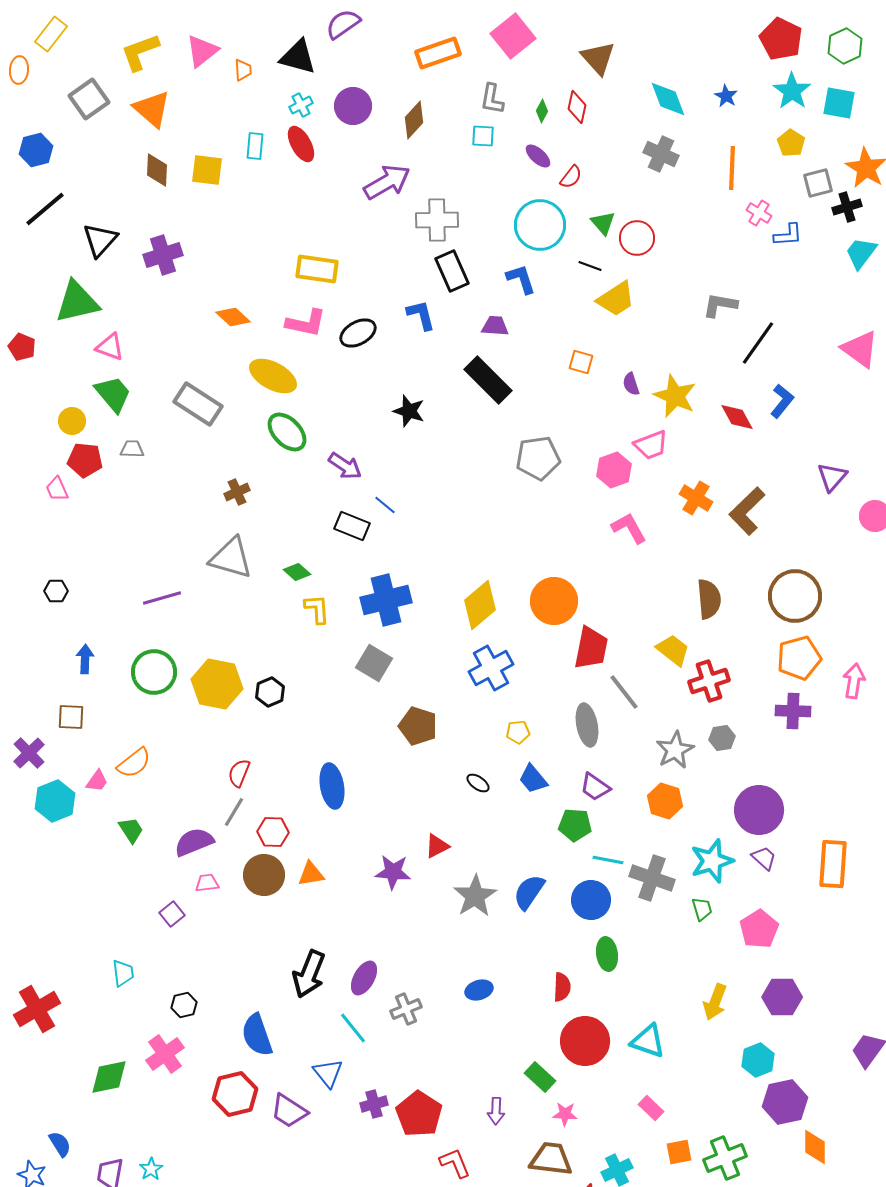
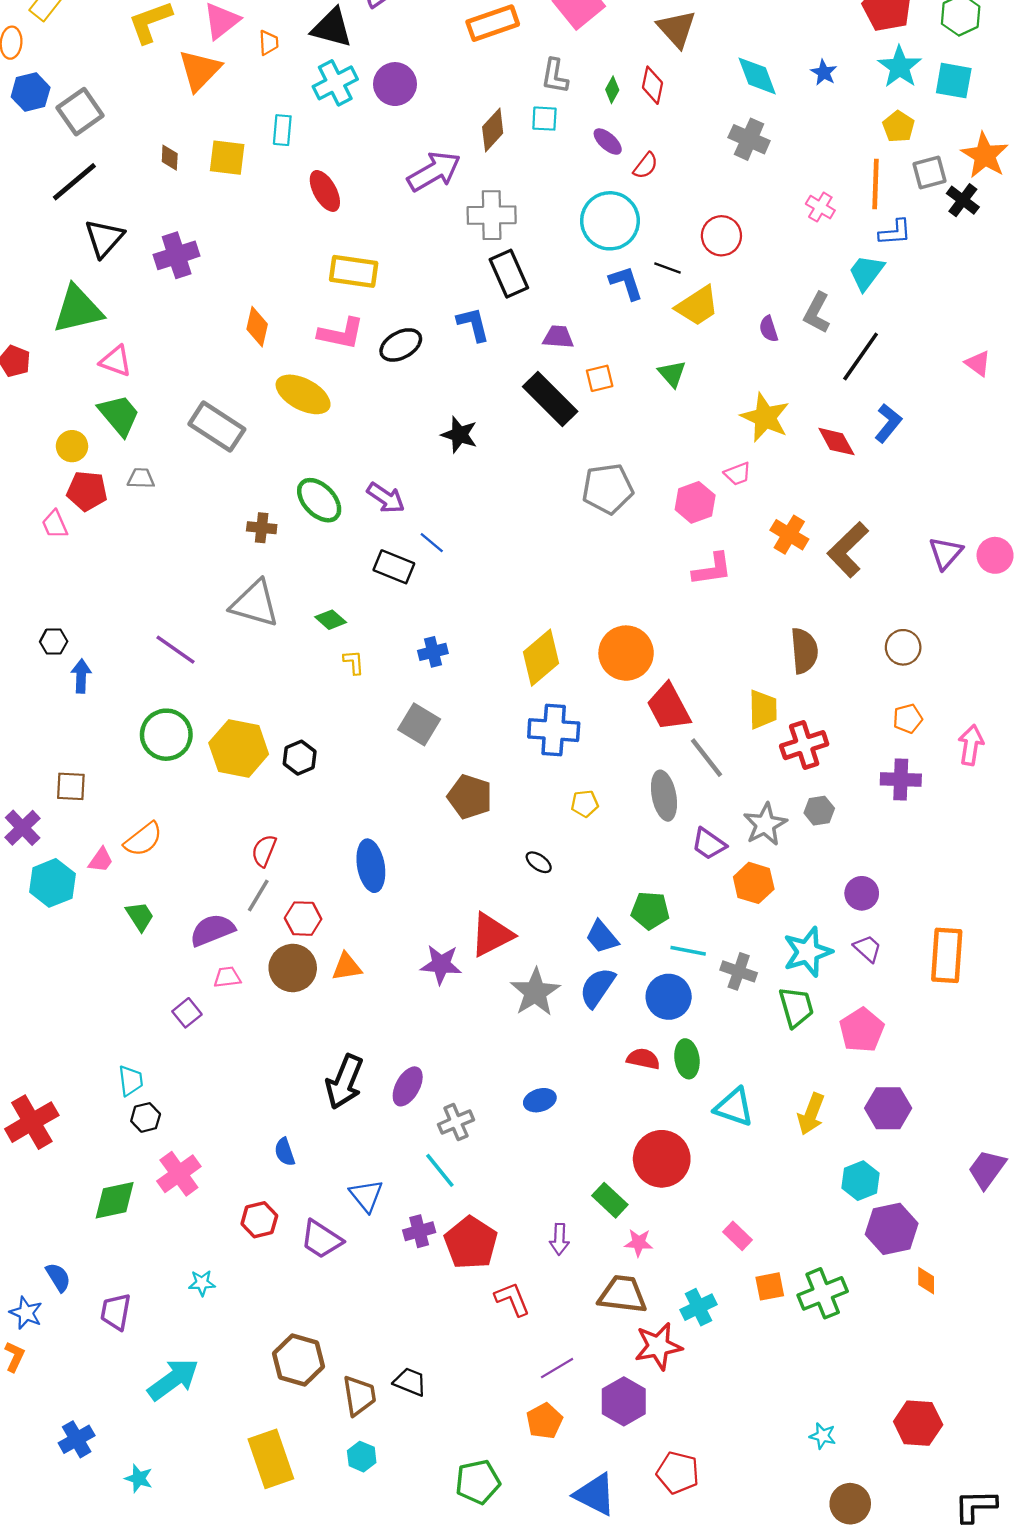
gray square: (89, 99) -> (80, 112), moved
cyan cross: (301, 105) -> (335, 83), size x1.6
orange triangle: (152, 109) -> (200, 70), moved, turned 33
brown diamond: (414, 120) -> (493, 130), moved
red ellipse: (301, 144) -> (325, 191), moved
blue hexagon: (36, 150) -> (31, 92), moved
orange line: (732, 168) -> (875, 184), moved
brown diamond: (157, 170) -> (170, 158), size x0.7
black cross: (847, 207) -> (963, 200), turned -36
black line: (45, 209) -> (74, 182), moved
pink cross: (759, 213) -> (820, 207), moved
green triangle: (603, 223) -> (672, 374), moved
cyan trapezoid: (861, 253) -> (866, 273), moved
blue L-shape: (521, 279) -> (626, 283), moved
gray L-shape: (720, 305) -> (817, 313), turned -72
orange diamond: (233, 317) -> (257, 327), turned 60
pink triangle: (860, 349) -> (978, 363), size x0.6
orange square: (581, 362) -> (600, 378), moved, turned -30
purple semicircle: (631, 384) -> (769, 329), moved
green ellipse: (287, 432) -> (319, 500), moved
pink trapezoid: (651, 445) -> (738, 474), size x0.7
purple triangle: (832, 477) -> (946, 553), moved
brown cross: (237, 492) -> (262, 528), turned 30
pink L-shape: (629, 528) -> (712, 569), turned 111
brown circle: (795, 596) -> (903, 647), size x0.6
purple line: (162, 598) -> (175, 650), turned 51
blue cross: (386, 600) -> (433, 652), size x0.5
yellow L-shape: (317, 609) -> (354, 662), size x0.7
red trapezoid: (591, 648) -> (669, 707), turned 141
yellow trapezoid: (673, 650) -> (763, 709), turned 51
orange pentagon: (799, 658) -> (908, 719), size x0.6
blue arrow: (85, 659) -> (81, 676), moved
blue cross: (491, 668) -> (554, 730), turned 33
blue trapezoid: (533, 779) -> (602, 937), moved
purple trapezoid: (595, 787) -> (709, 844), moved
purple circle: (759, 810) -> (862, 893), size x0.6
red triangle: (437, 846) -> (492, 935), size x1.6
gray cross: (652, 878) -> (739, 971), size x0.7
green trapezoid: (702, 909) -> (796, 1007), size x1.5
red semicircle: (562, 987) -> (643, 1059), moved, turned -80
black hexagon: (184, 1005) -> (146, 1117), moved
cyan line: (353, 1028) -> (440, 1170), moved
blue semicircle: (257, 1035) -> (285, 1152), size x0.6
cyan triangle: (648, 1041) -> (734, 1107), moved
red hexagon: (235, 1094) -> (259, 1220), size x0.7
orange diamond: (815, 1147) -> (926, 1281), size x0.7
cyan star: (151, 1169) -> (202, 1283), moved, turned 30

